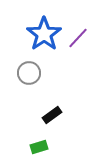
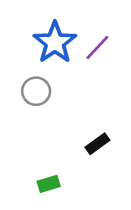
black rectangle: (52, 115) -> (97, 144), moved

